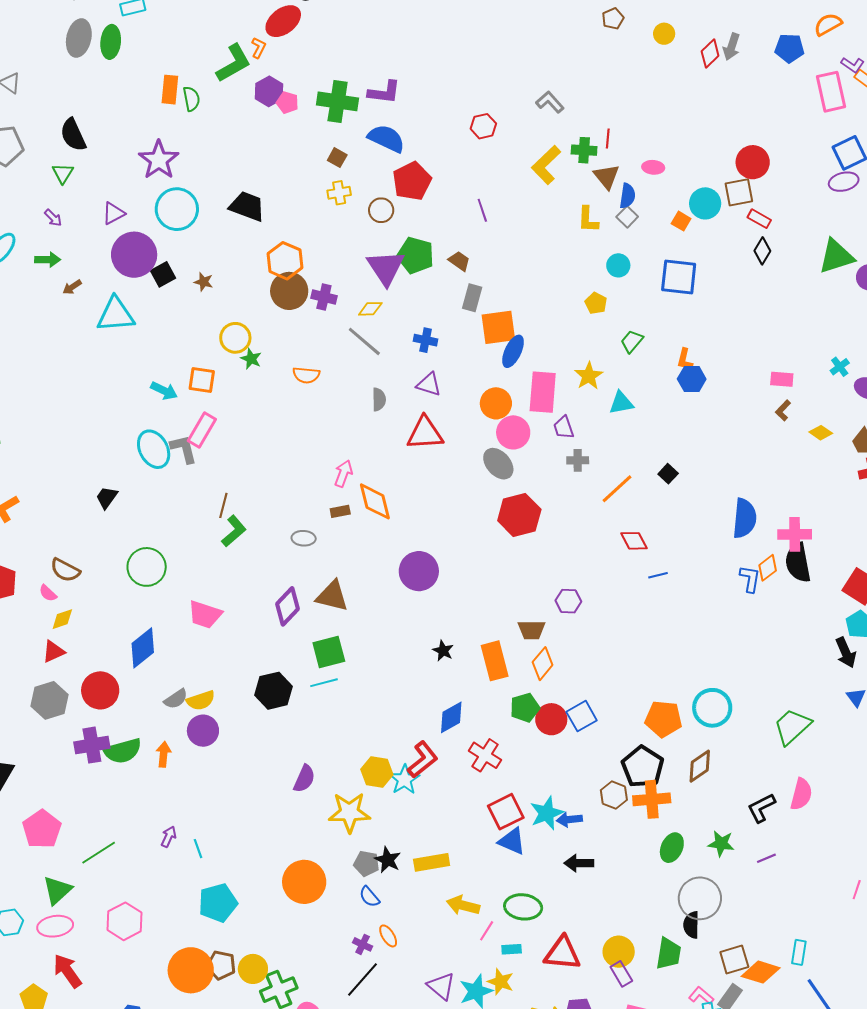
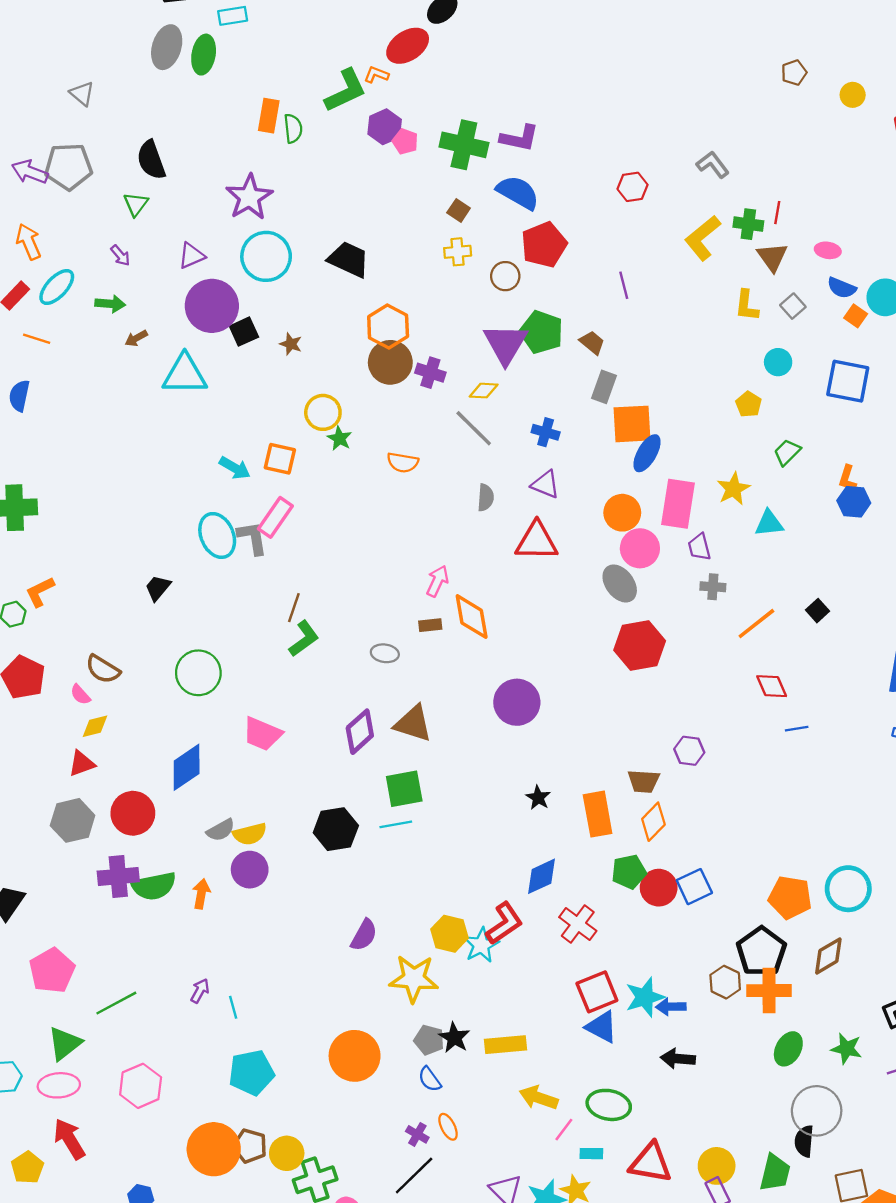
orange L-shape: (259, 48) -> (376, 75), turned -100
blue semicircle: (627, 196) -> (842, 288), moved, turned 100

